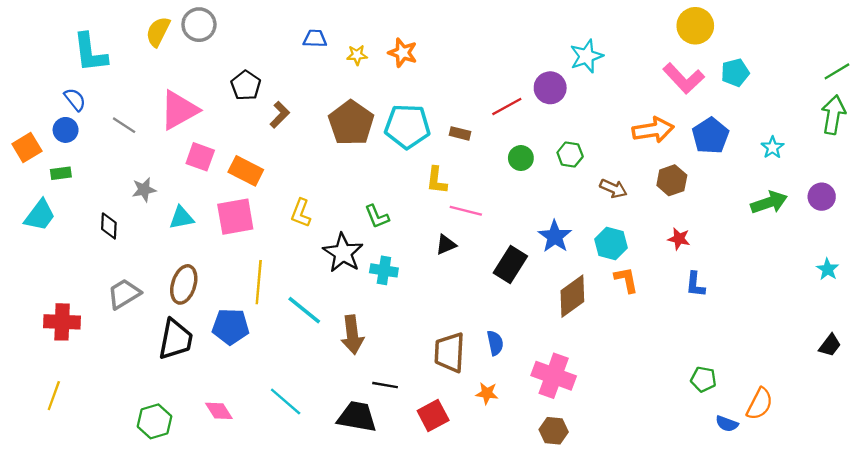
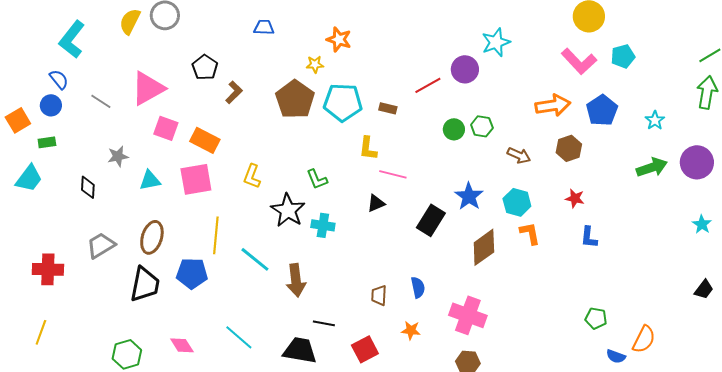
cyan L-shape: (90, 53) -> (72, 39), turned 45
yellow star: (357, 55) -> (315, 64), moved
green circle: (521, 158) -> (454, 129), moved
purple circle: (822, 197) -> (697, 162), size x1.4
brown trapezoid: (449, 352) -> (379, 295), size x0.6

